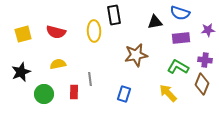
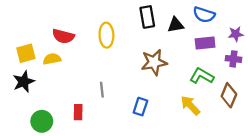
black rectangle: (114, 15) -> (147, 17), moved
yellow square: (23, 34) -> (26, 53), moved
purple cross: (205, 60) -> (233, 59), moved
yellow semicircle: (58, 64) -> (52, 59), moved
red rectangle: (74, 92) -> (78, 112), moved
green circle: (44, 94) -> (42, 121), moved

